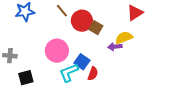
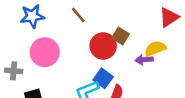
red circle: (82, 21) -> (103, 46), moved
pink circle: (57, 51) -> (45, 52), moved

